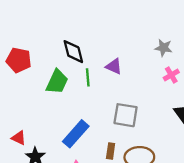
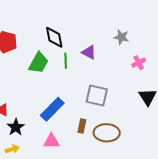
gray star: (164, 48) -> (121, 37), moved

